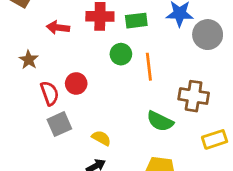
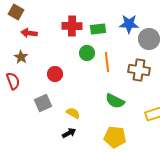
red arrow: (58, 28) -> (29, 33), moved
red semicircle: (50, 93) -> (13, 81), moved
brown cross: (194, 96) -> (139, 70), moved

